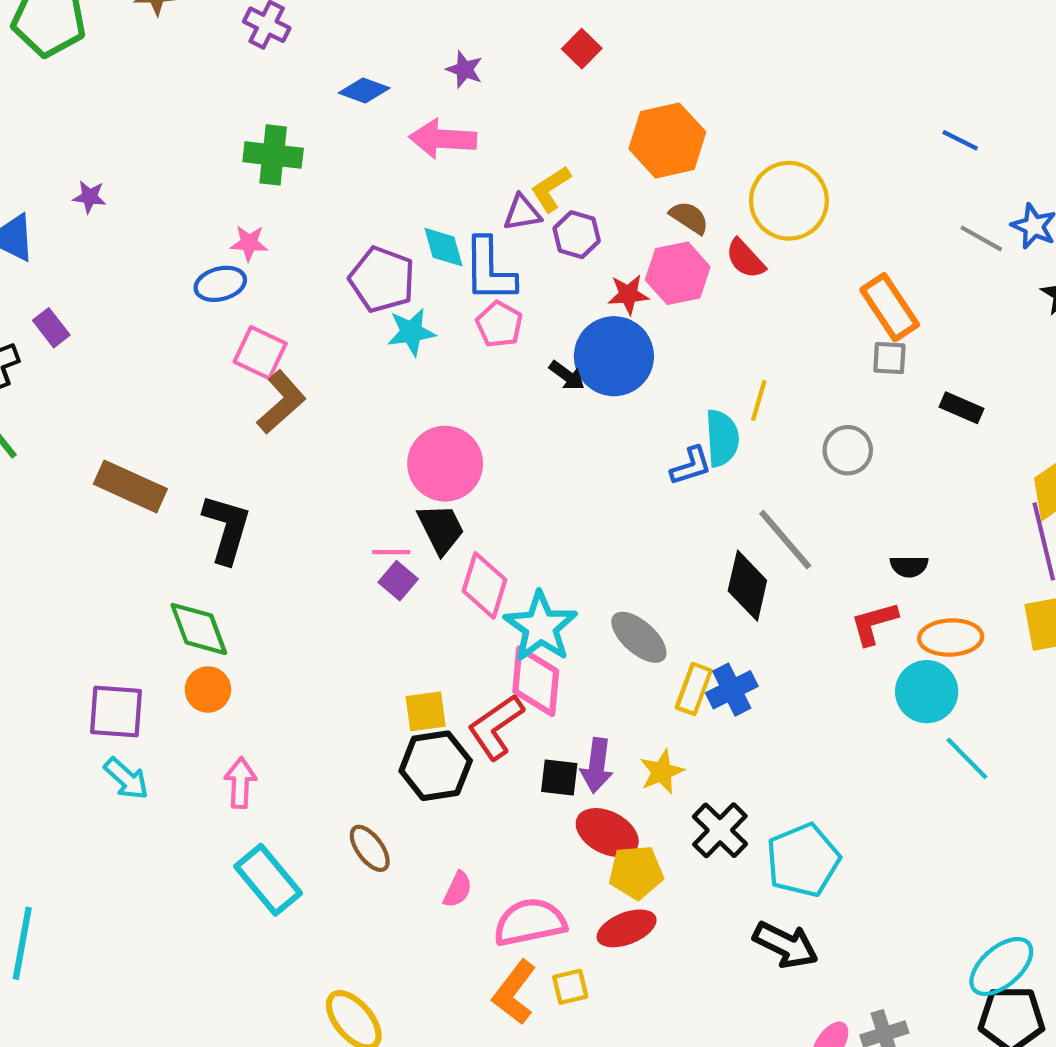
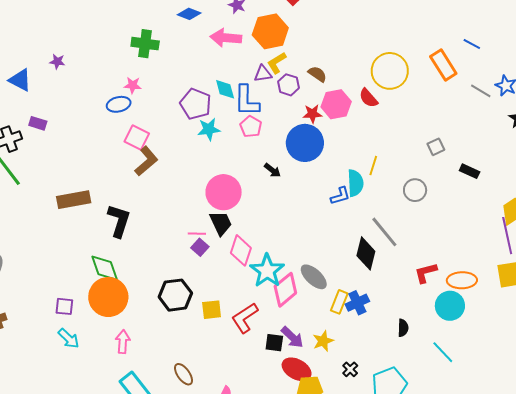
orange hexagon: (667, 140) -> (270, 31), moved
brown semicircle: (689, 217) -> (317, 74), moved
orange rectangle: (890, 307) -> (443, 65), moved
purple rectangle: (51, 328) -> (38, 123), turned -36
gray square: (889, 358) -> (436, 147), turned -30
black arrow: (567, 376) -> (272, 170), moved
brown rectangle: (130, 486) -> (74, 200), turned -36
black semicircle: (909, 566) -> (403, 328), moved, turned -90
pink diamond: (536, 681) -> (285, 290), moved, turned 44
orange circle: (208, 689) -> (108, 297), size x1.8
purple square: (116, 711) -> (64, 306), size x0.7
cyan line: (967, 758) -> (443, 352), moved
purple arrow: (597, 765) -> (292, 337), turned -55
black hexagon: (436, 766) -> (175, 295), moved
black cross: (720, 830) -> (350, 369), size x0.6

